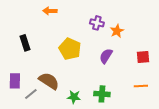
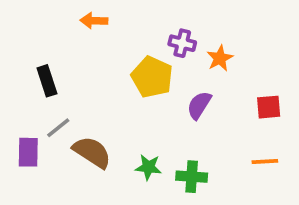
yellow pentagon: (70, 49) -> (152, 77), moved
gray line: (31, 94) -> (58, 128), moved
green star: (74, 97) -> (148, 167), moved

